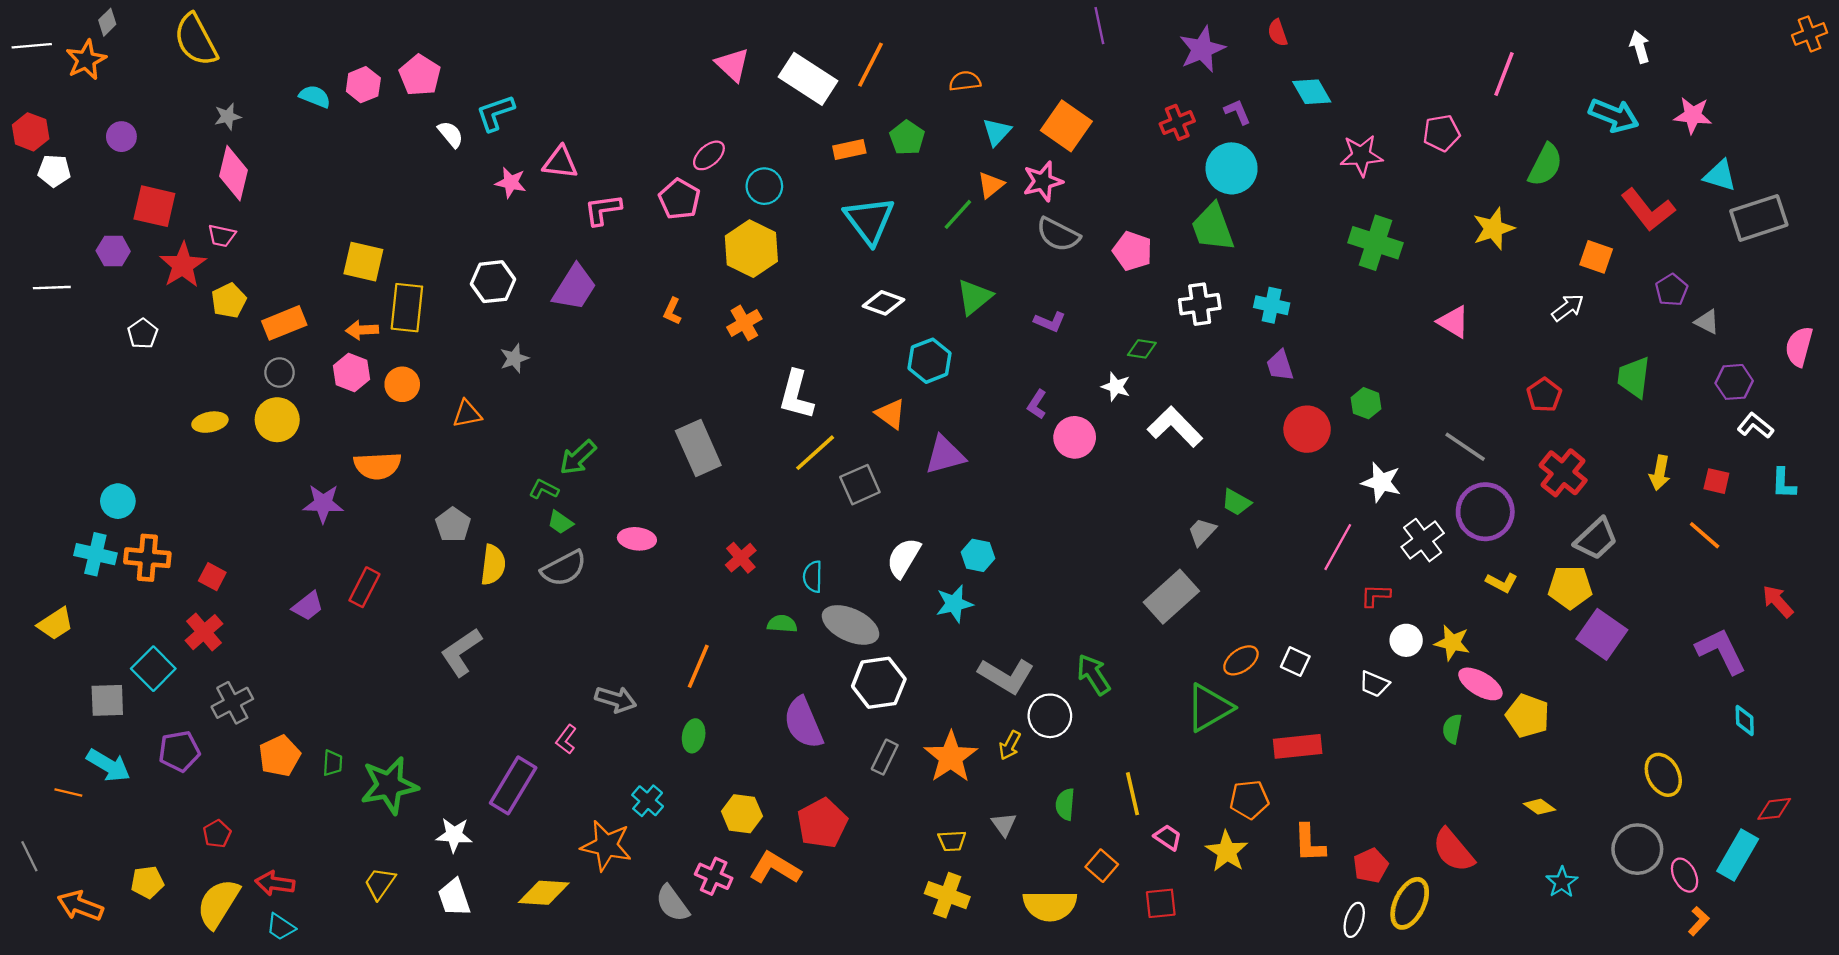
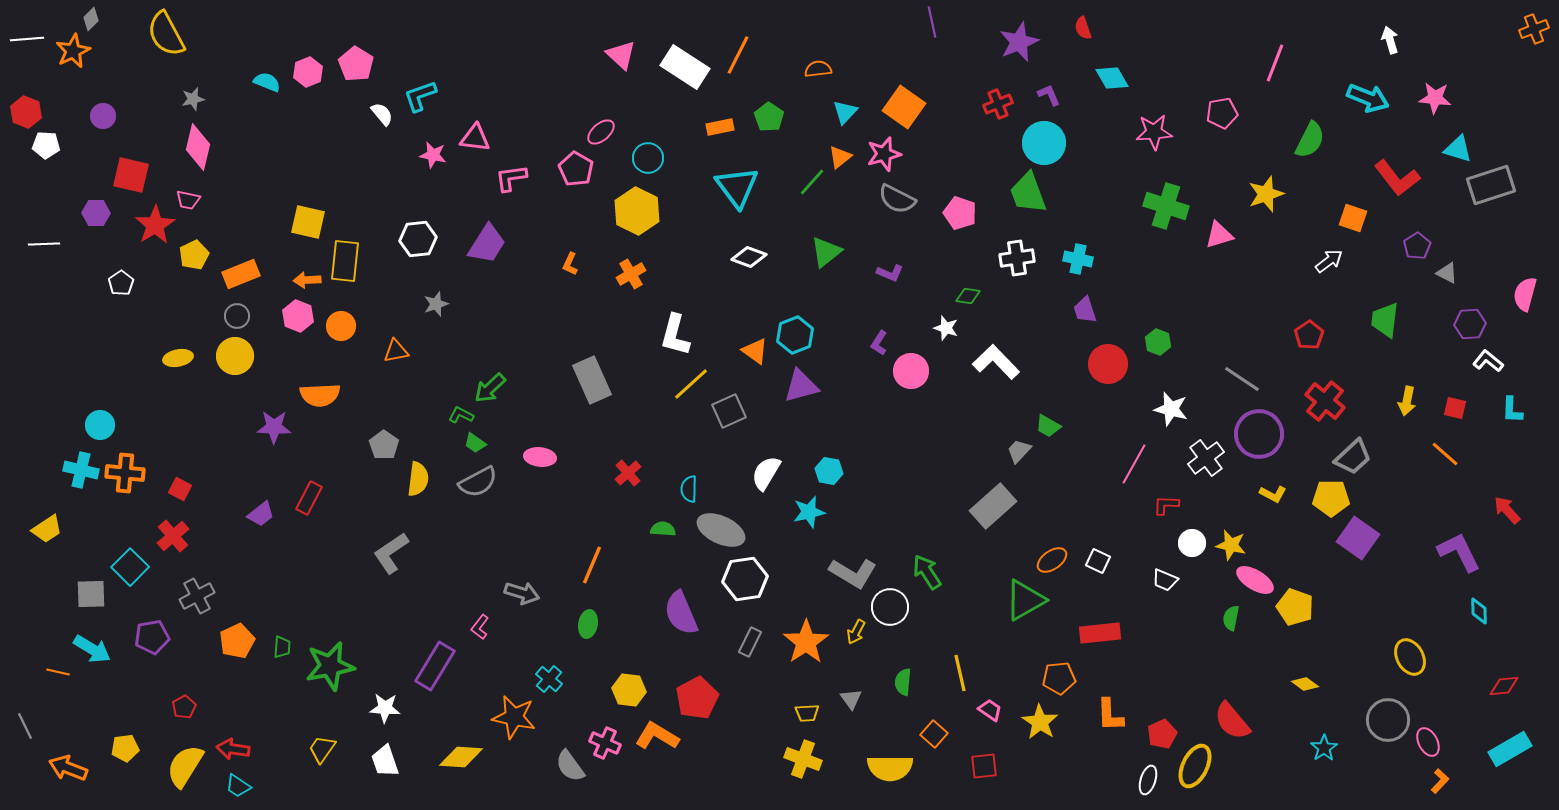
pink triangle: (1453, 322) -> (1219, 235), moved, turned -48
cyan hexagon: (930, 361) -> (795, 335), moved
cyan rectangle: (1738, 855) -> (1510, 749), moved, turned 30

